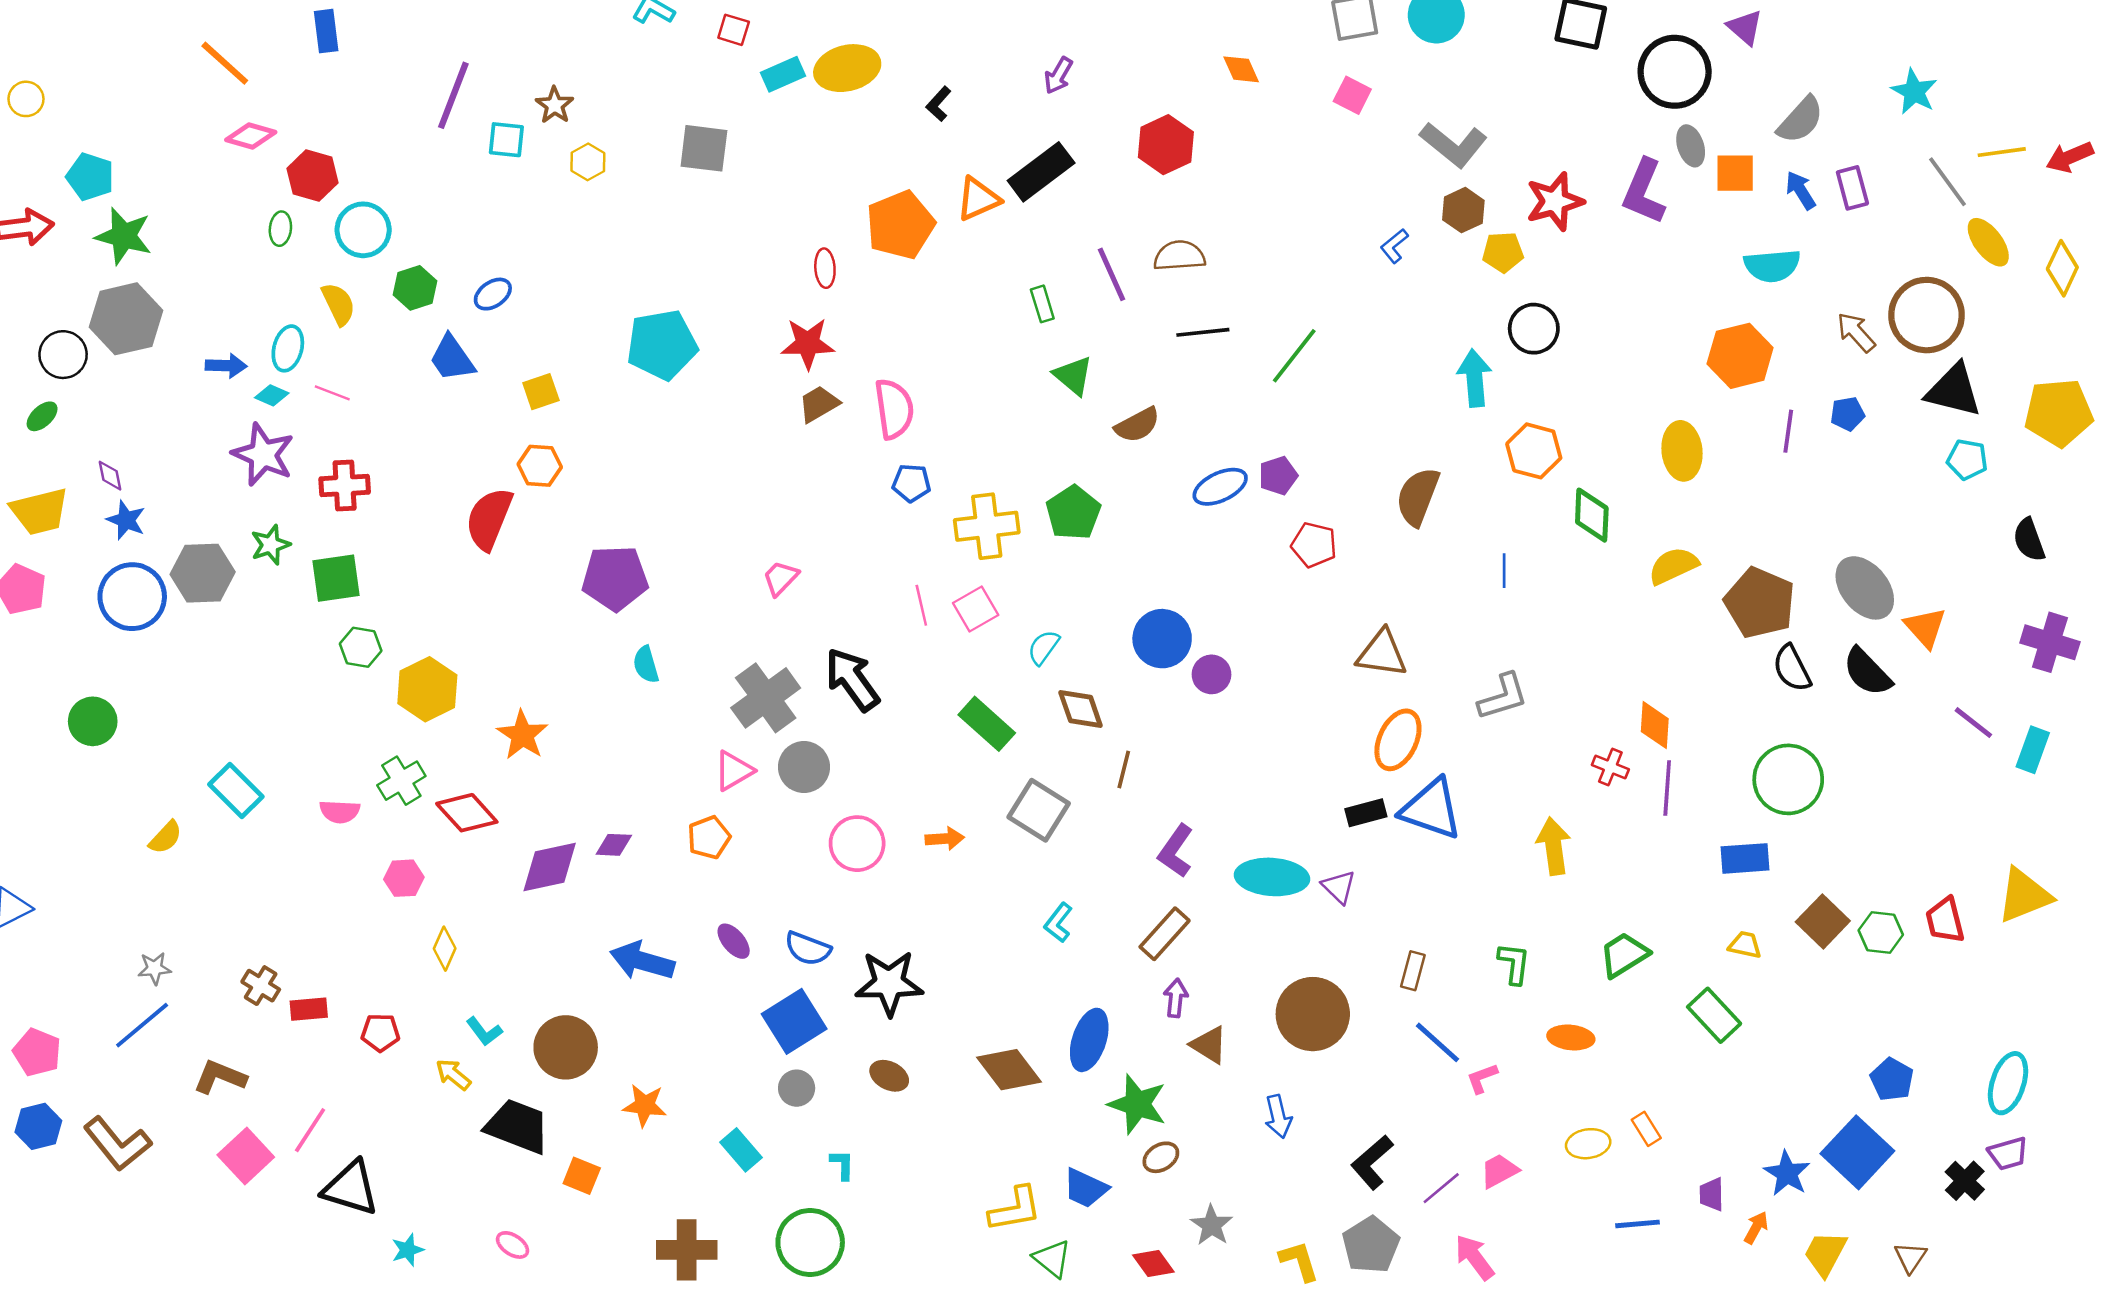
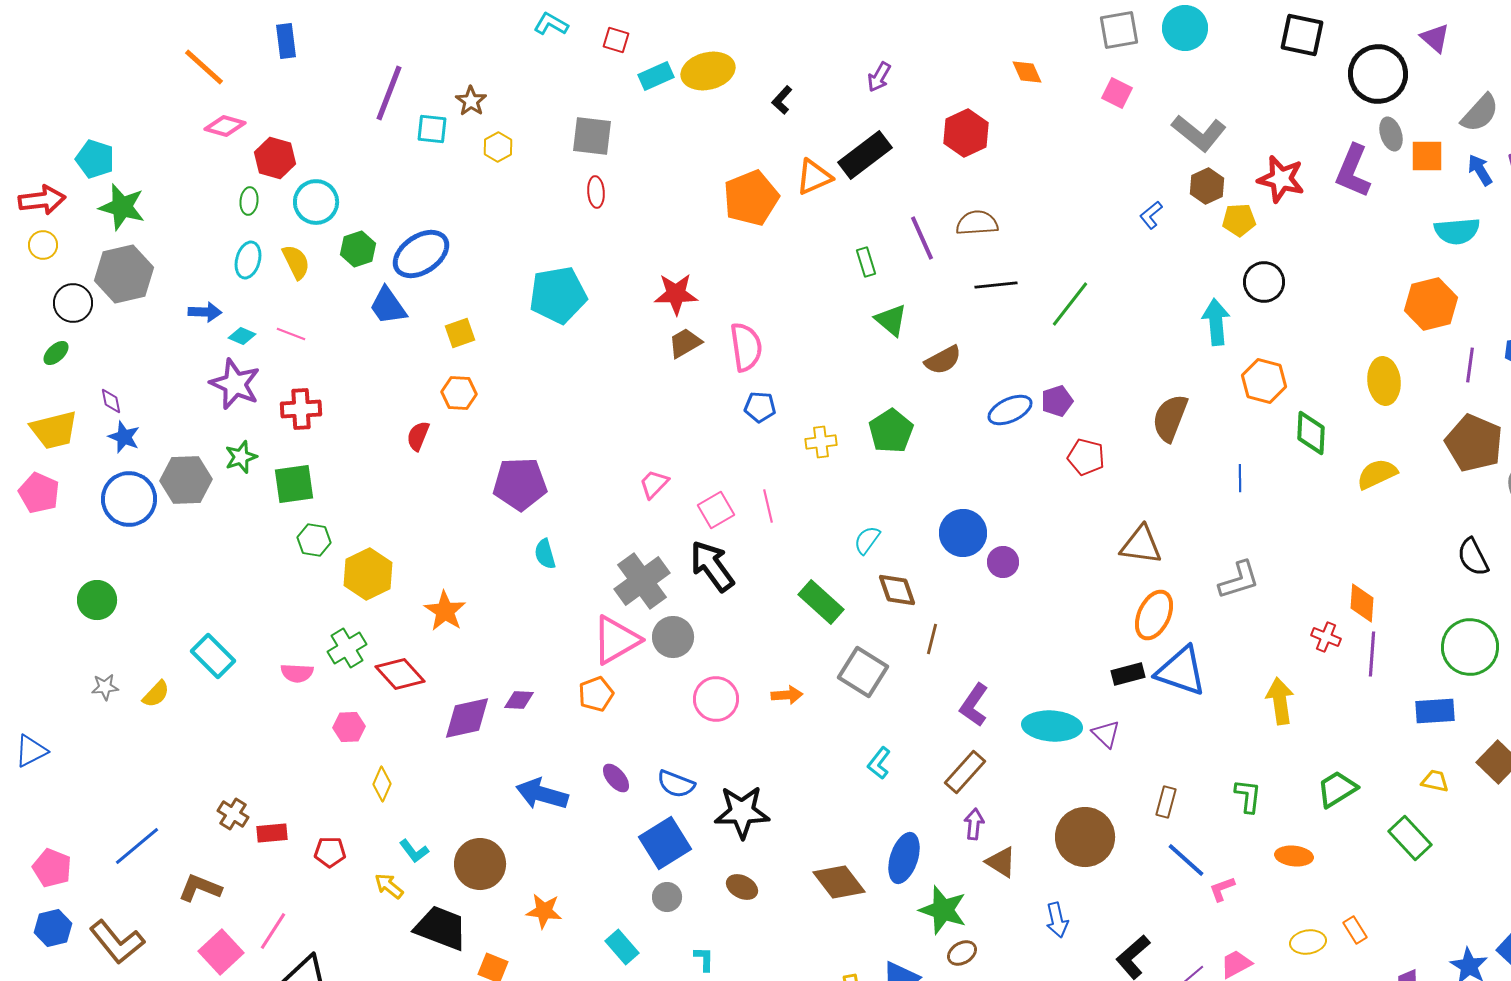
yellow circle: (26, 99) -> (43, 245), moved
red star: (1555, 201) -> (1281, 179), turned 30
red ellipse: (825, 268) -> (596, 192), moved
blue ellipse: (493, 294) -> (421, 254), size x1.8
cyan ellipse: (288, 348) -> (248, 260), moved
red semicircle: (489, 519) -> (418, 436), size x0.6
yellow cross: (987, 526) -> (821, 442), size x0.6
brown pentagon: (1760, 603) -> (1474, 443), moved
pink square: (976, 609) -> (716, 510), moved
pink triangle: (734, 771) -> (616, 640), size x1.5
gray star: (154, 968) -> (105, 687), moved

